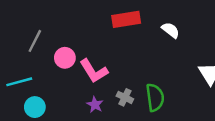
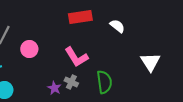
pink L-shape: (94, 71) -> (76, 57), moved
gray cross: (125, 97) -> (71, 82), moved

